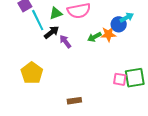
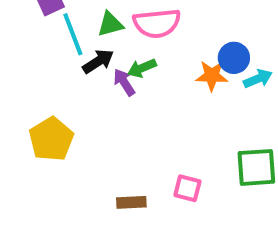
cyan arrow: (127, 17) -> (258, 79), moved
green arrow: (94, 37) -> (142, 68), moved
pink square: (120, 79) -> (187, 188), moved

